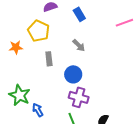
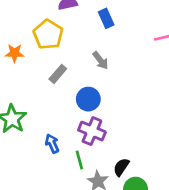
gray rectangle: (49, 59) -> (58, 74), turned 40
blue arrow: (38, 110) -> (52, 144), moved

